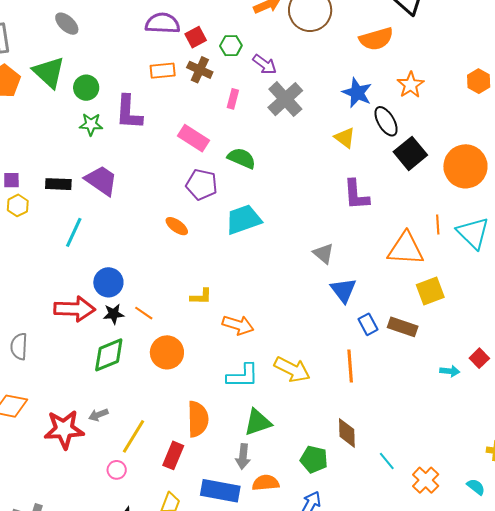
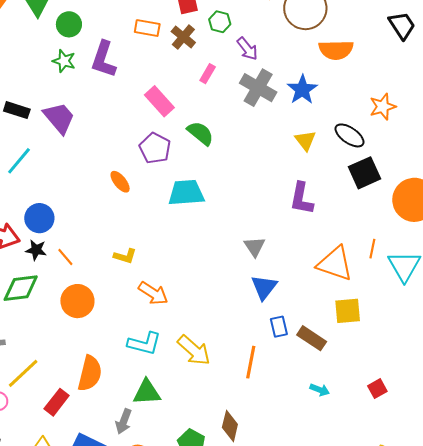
orange semicircle: (376, 39) -> (336, 50), moved
blue star: (357, 93) -> (302, 90), moved
gray cross: (285, 99) -> (258, 88), turned -33
black ellipse: (386, 121) -> (349, 135), turned -40
cyan arrow: (450, 371) -> (320, 390), moved

